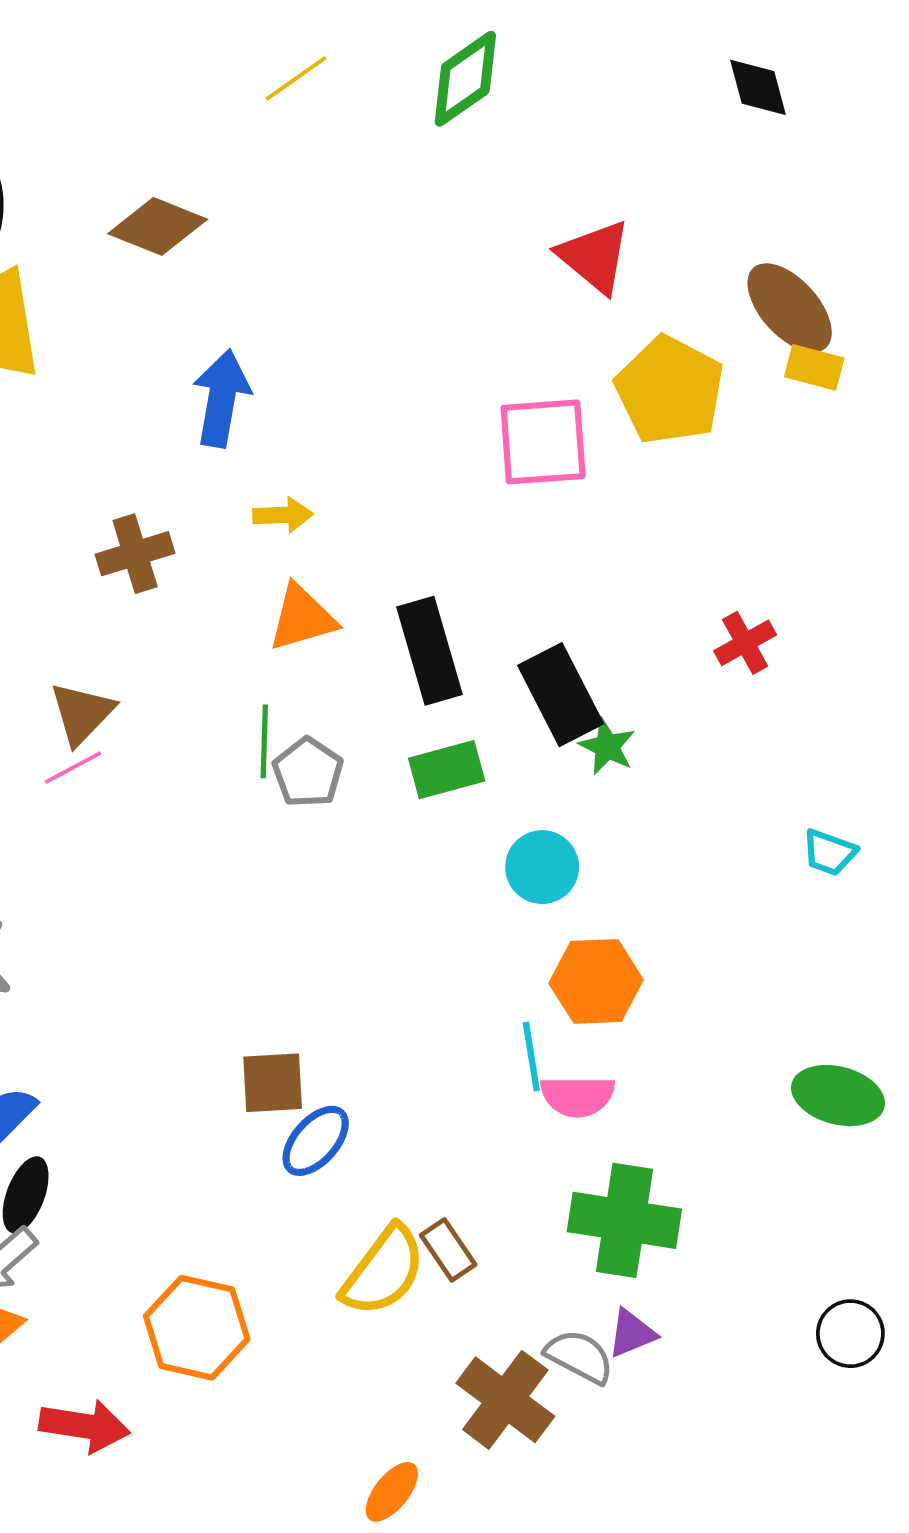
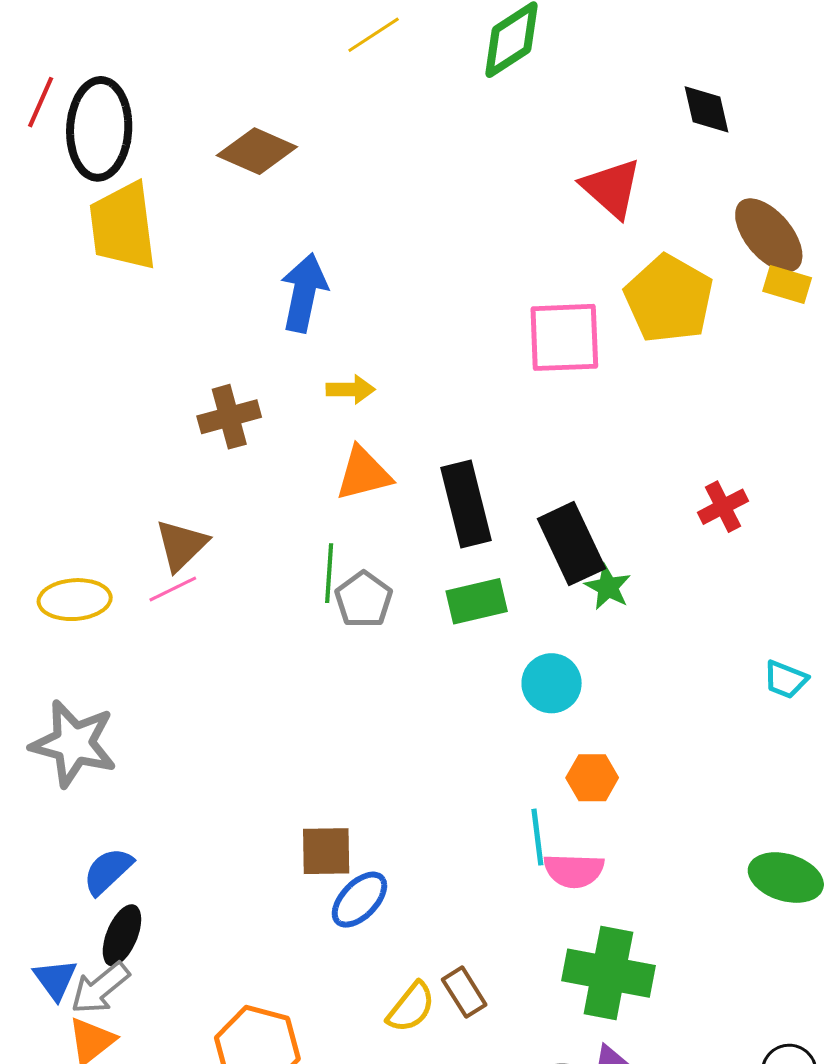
black diamond: (758, 87) -> (707, 109), moved
orange hexagon: (596, 981) -> (592, 778), size x0.7
yellow semicircle: (383, 1271) -> (411, 1007), size x0.7

